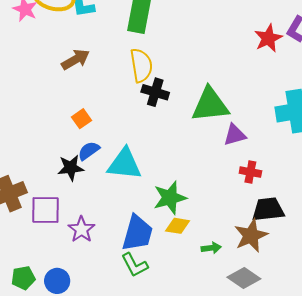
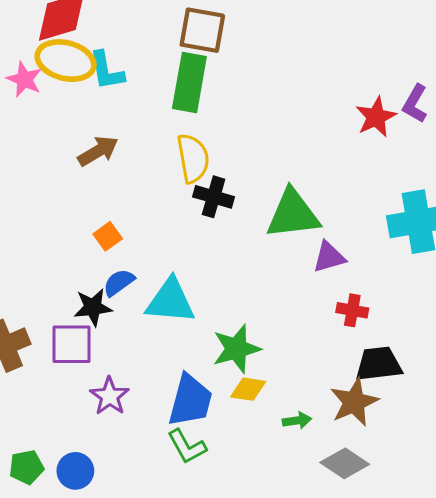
purple square: (45, 210) -> (72, 344), moved

